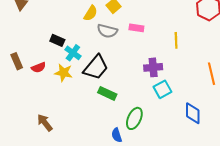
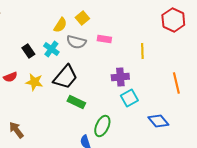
black rectangle: (57, 40) -> (28, 51), turned 32
cyan cross: (73, 53) -> (51, 49), moved
blue diamond: (193, 113) -> (158, 121), turned -40

